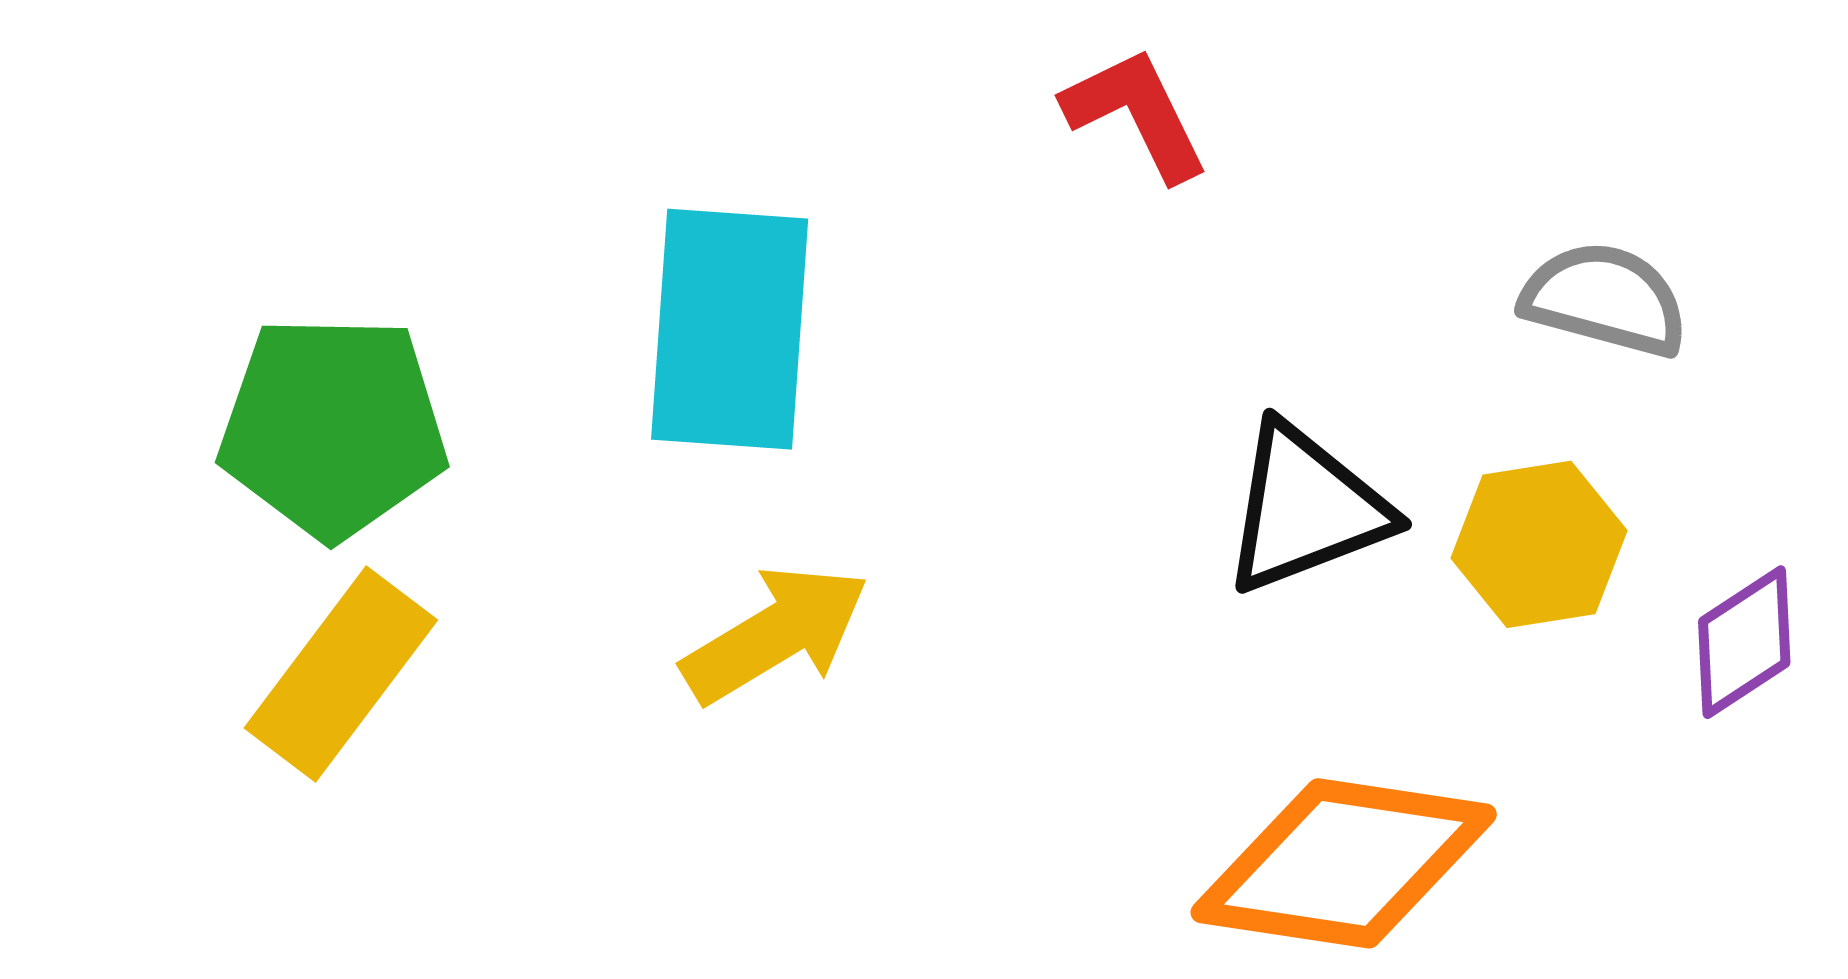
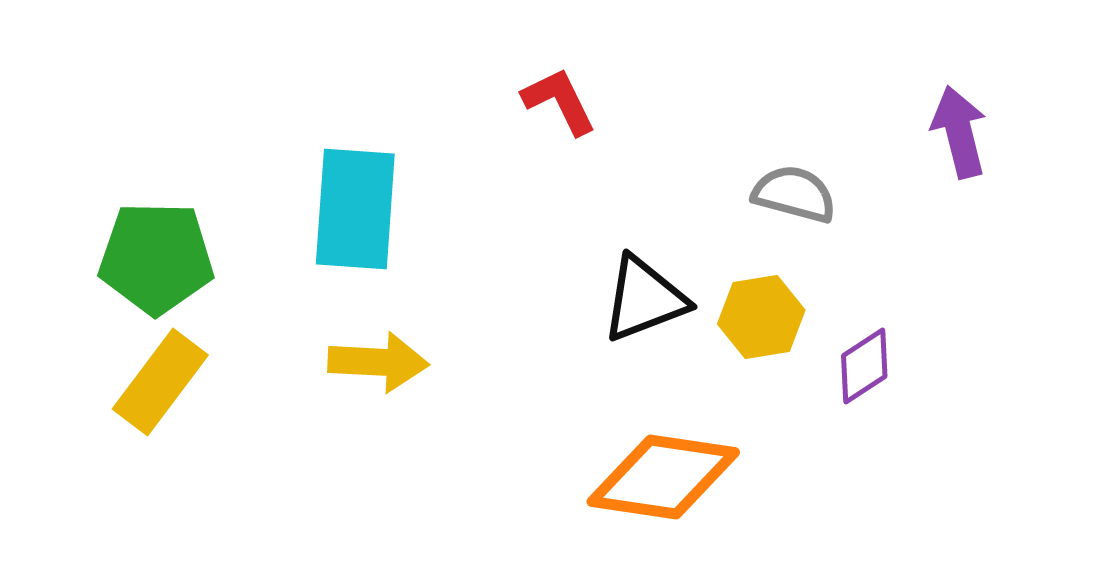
yellow arrow: (775, 634) -> (378, 362), turned 34

